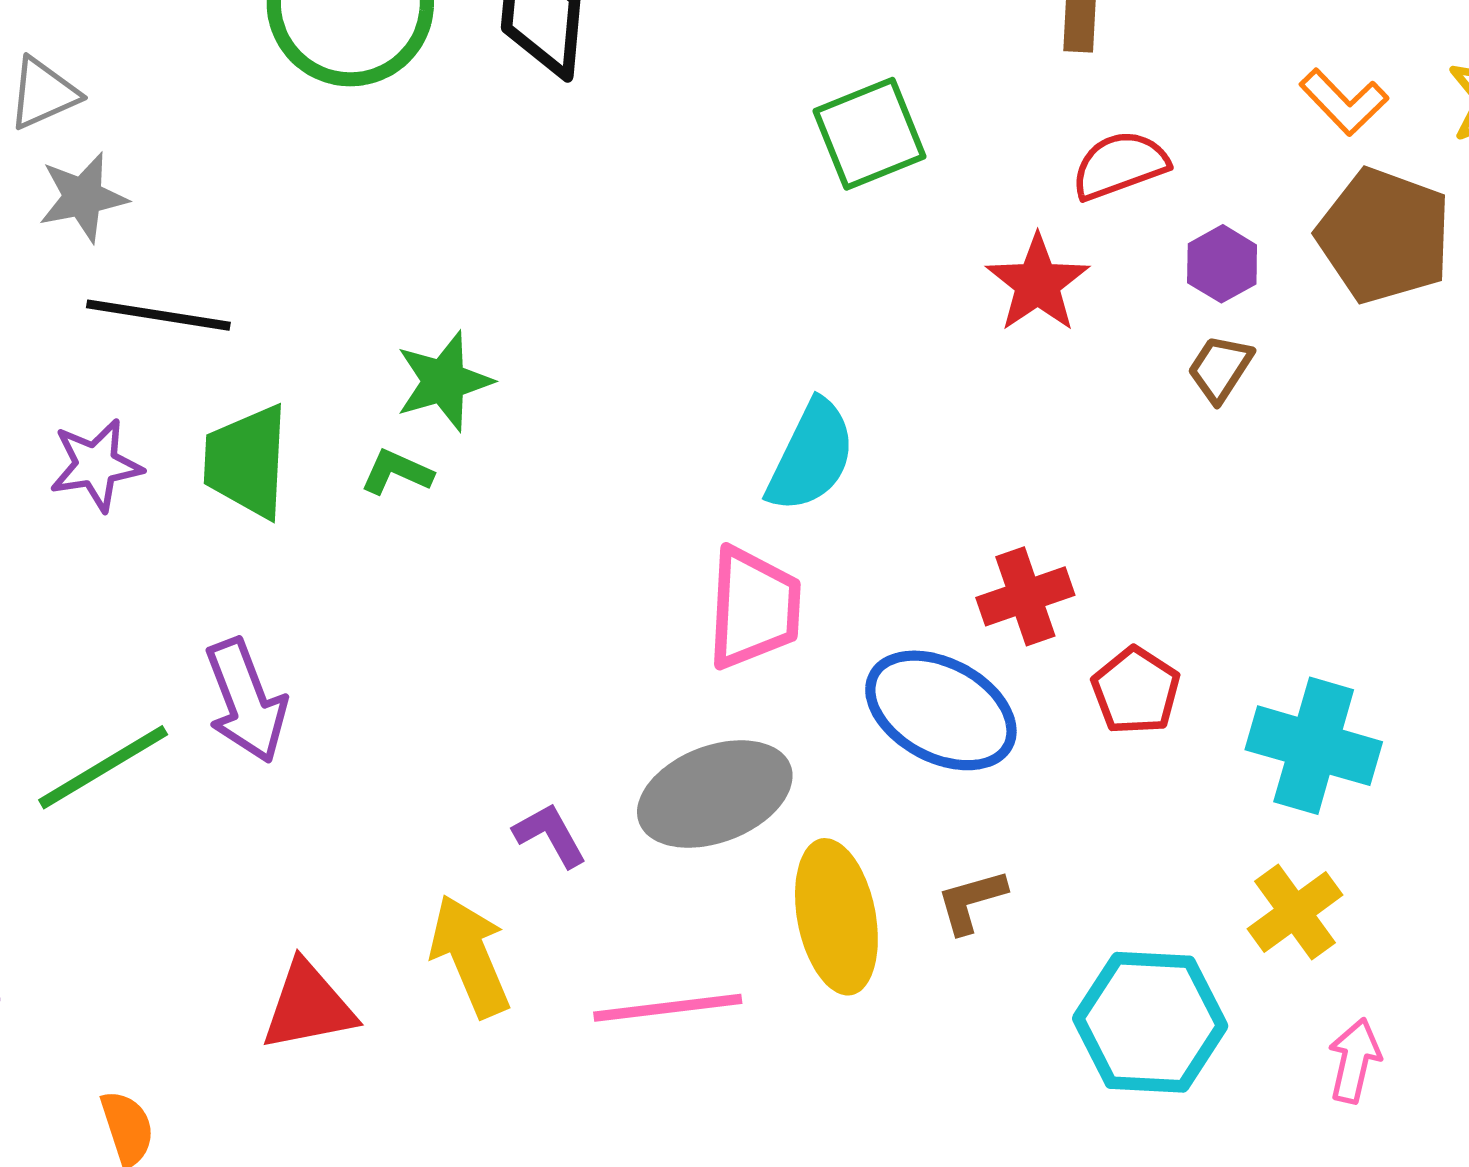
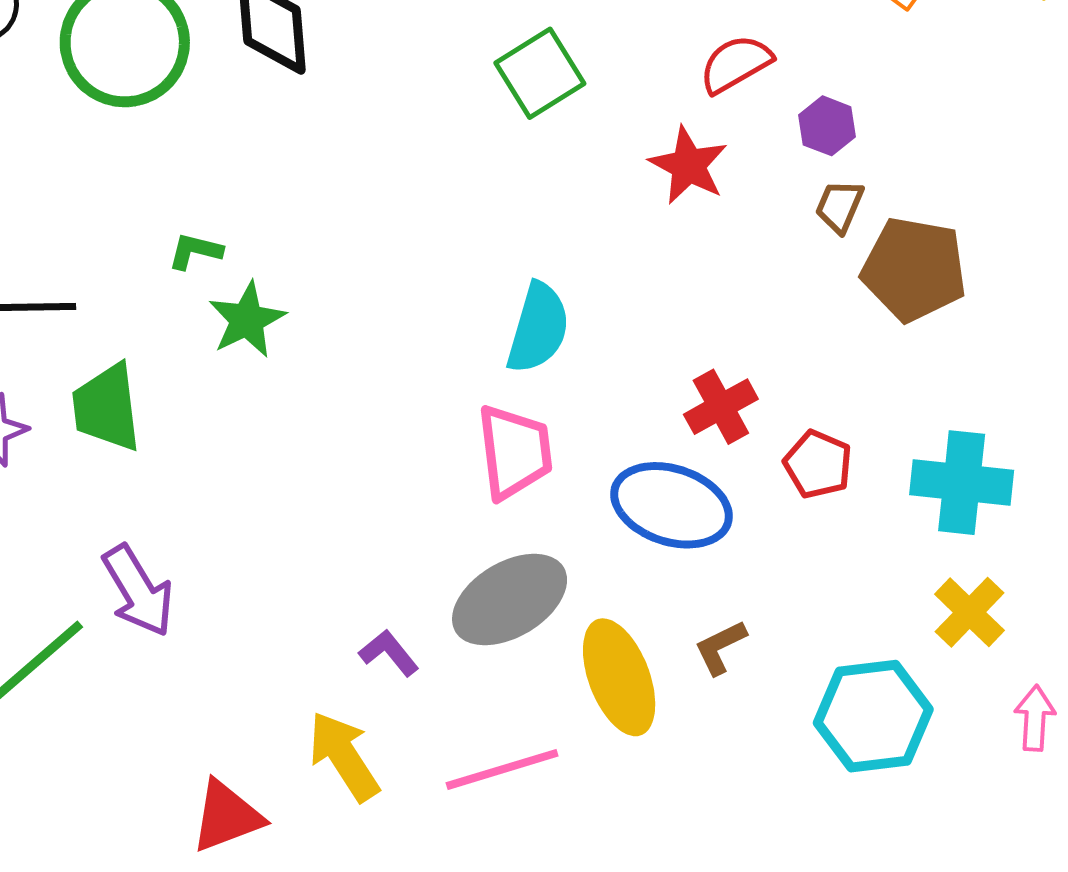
brown pentagon: (1384, 236) -> (914, 269), moved
green L-shape: (397, 472) -> (195, 251), moved

